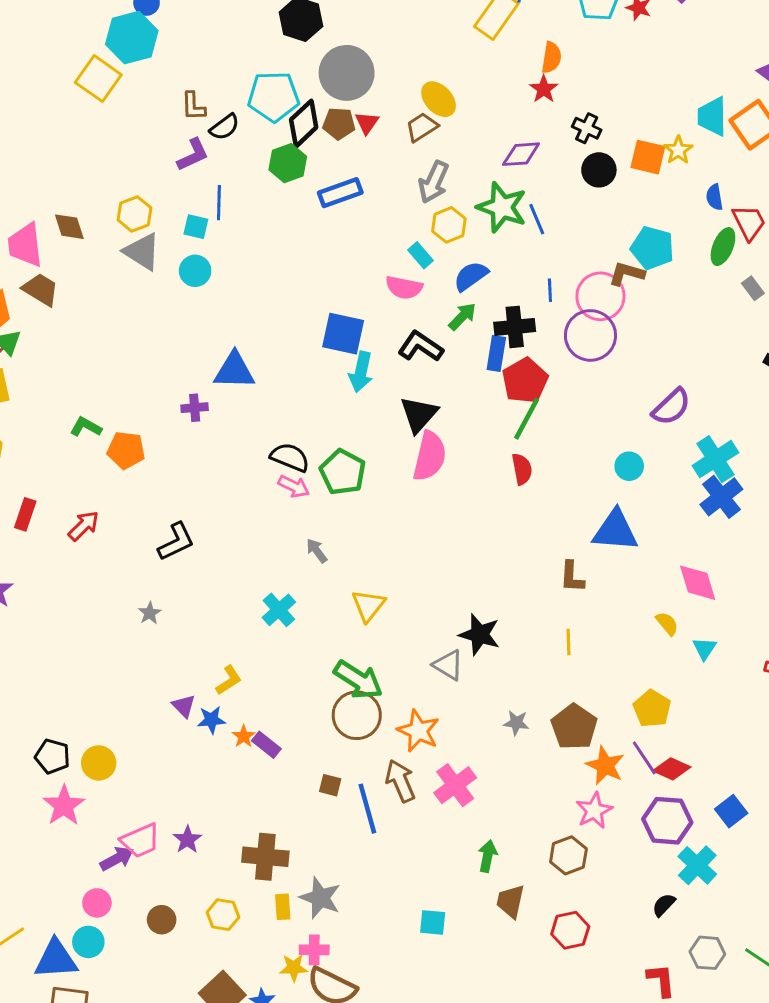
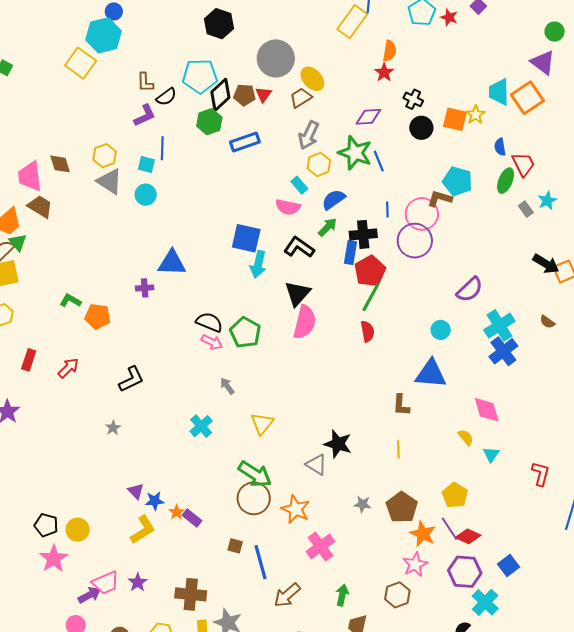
gray circle: (347, 73) -> (276, 58), moved
yellow L-shape: (229, 680) -> (143, 530), moved, size x1.4
brown arrow: (400, 781) -> (287, 595), moved, turned -108

